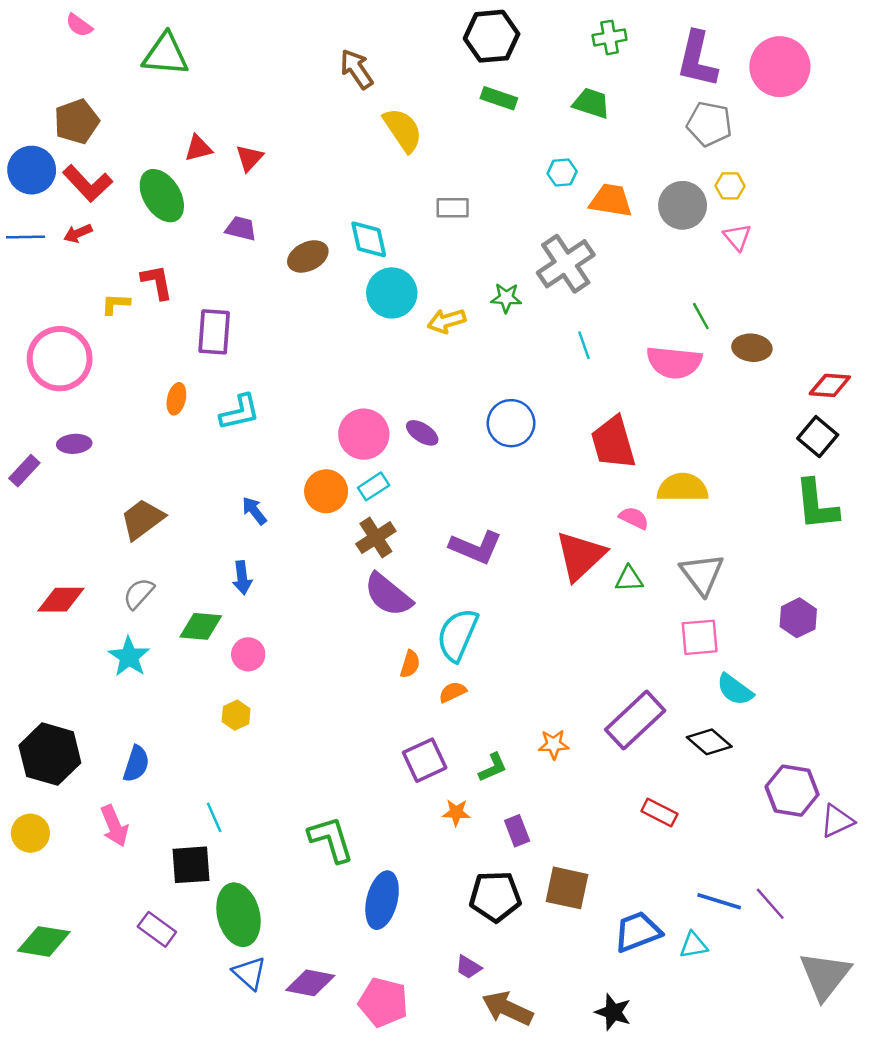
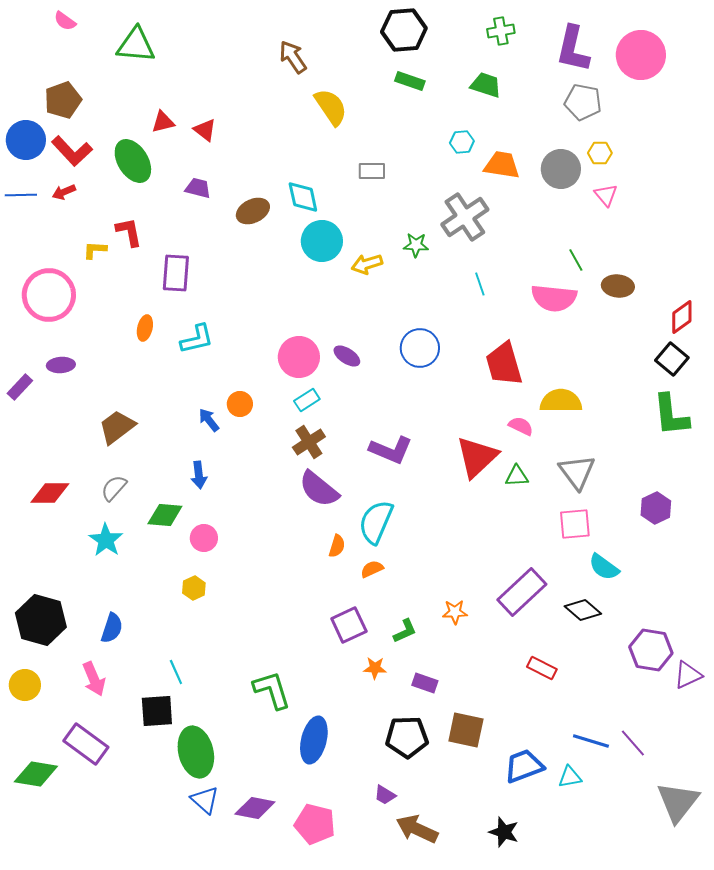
red triangle: (249, 158) -> (205, 130), turned -35
red diamond: (830, 385) -> (682, 317), turned -40
orange circle: (326, 491) -> (240, 404), moved, size x0.7
purple rectangle: (517, 831) -> (425, 683), turned -50
purple rectangle: (157, 929) -> (86, 744), moved, size x1.4

